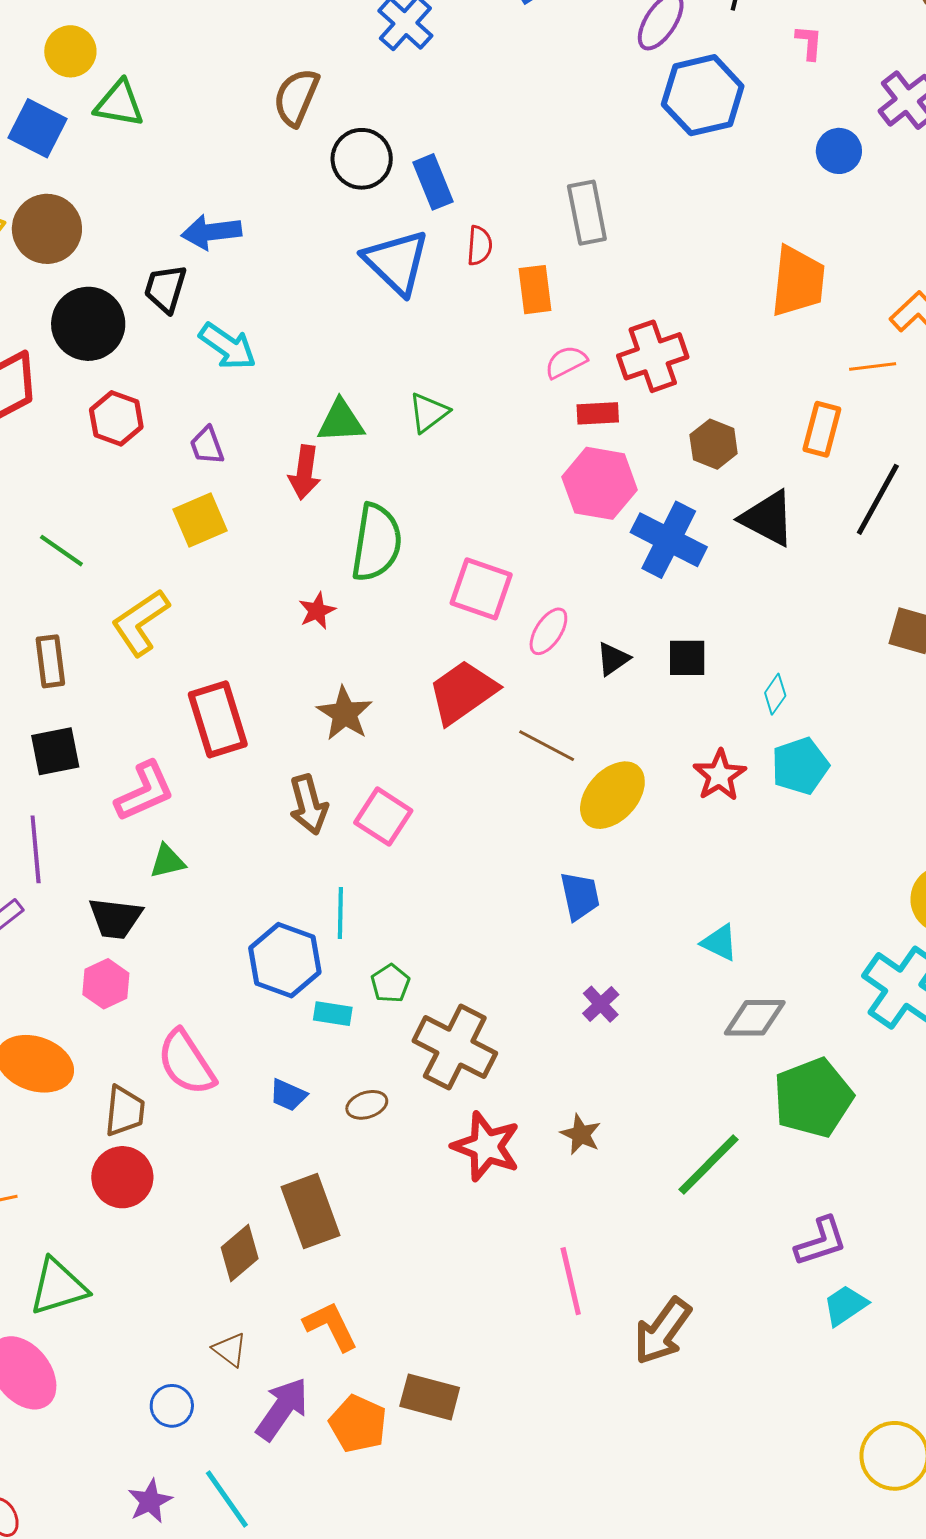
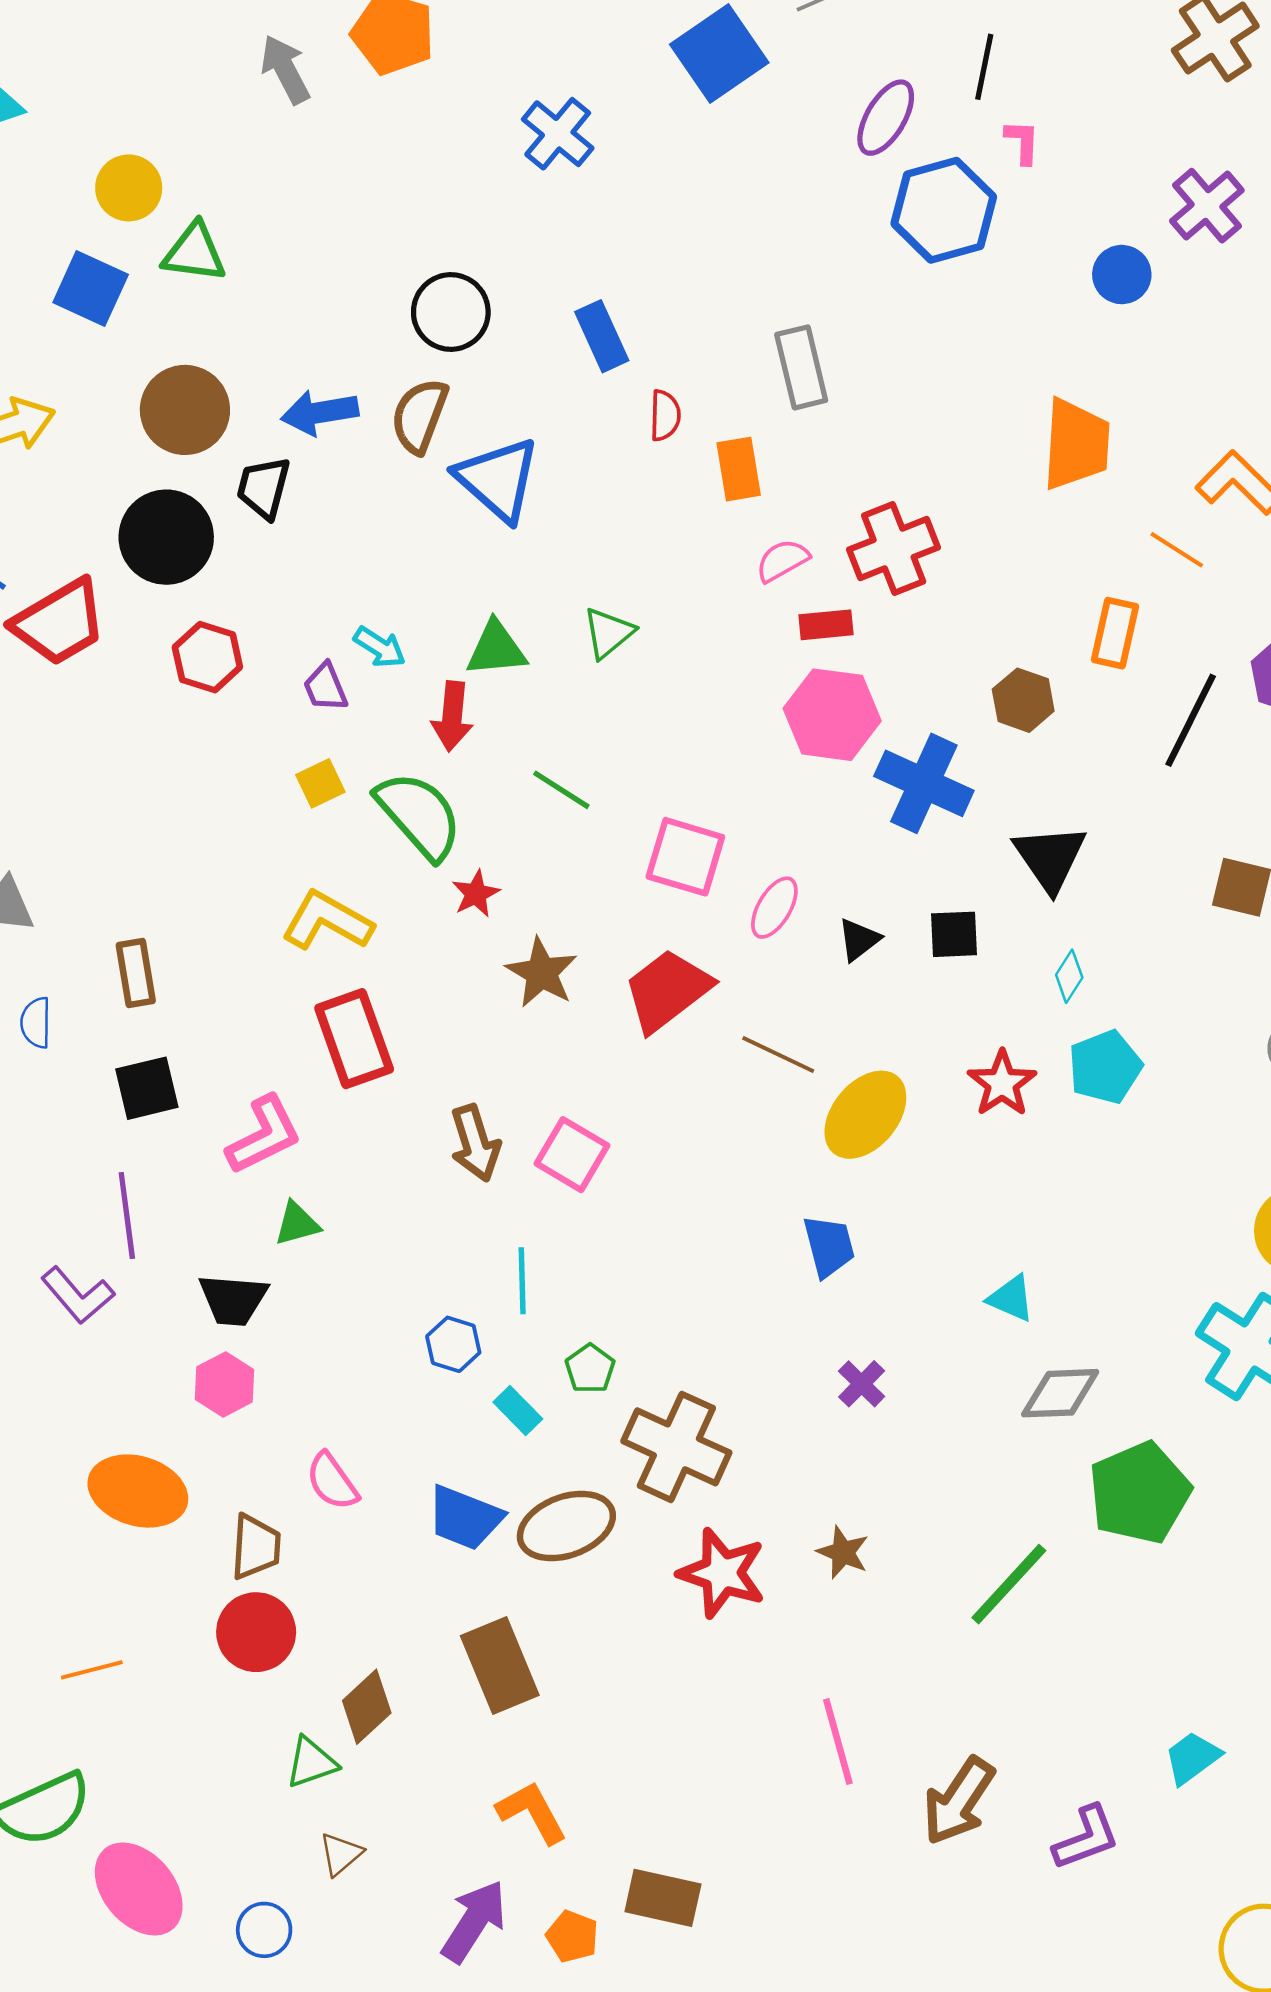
pink L-shape: (809, 42) -> (1022, 142), moved
brown semicircle: (296, 97) -> (419, 416), moved
black circle: (362, 159) -> (451, 312), moved
brown circle: (47, 229) -> (185, 410), moved
blue triangle: (396, 262) -> (498, 479), moved
cyan arrow: (228, 346) -> (380, 647), moved, size x0.7
orange line: (873, 366) -> (1177, 550), turned 42
brown hexagon: (714, 444) -> (1023, 700), moved
black triangle: (768, 518) -> (1050, 858), moved, turned 30
yellow square: (200, 520) -> (320, 783), size x0.7
green semicircle: (376, 543) -> (419, 815), moved, turned -48
green line: (61, 551) -> (561, 790), moved
yellow L-shape: (140, 622) -> (327, 921), moved, turned 66
brown star: (345, 713) -> (542, 973), moved
blue hexagon: (285, 960) -> (453, 1344), size x0.6
cyan rectangle: (333, 1014) -> (518, 1410), turned 39
pink semicircle: (186, 1063) -> (332, 1481), size x0.7
blue trapezoid: (288, 1095) -> (465, 1518), size x1.6
brown ellipse: (367, 1105) -> (566, 1526), size x1.8
purple L-shape: (821, 1242) -> (1086, 1838), moved
brown diamond: (240, 1253) -> (367, 1707), moved
green triangle: (58, 1287) -> (311, 1763), moved, size x0.7
brown triangle: (230, 1350) -> (341, 1854), moved, turned 45
blue circle: (172, 1406) -> (264, 1930), moved
orange pentagon: (358, 1424) -> (572, 1936), size x0.7

